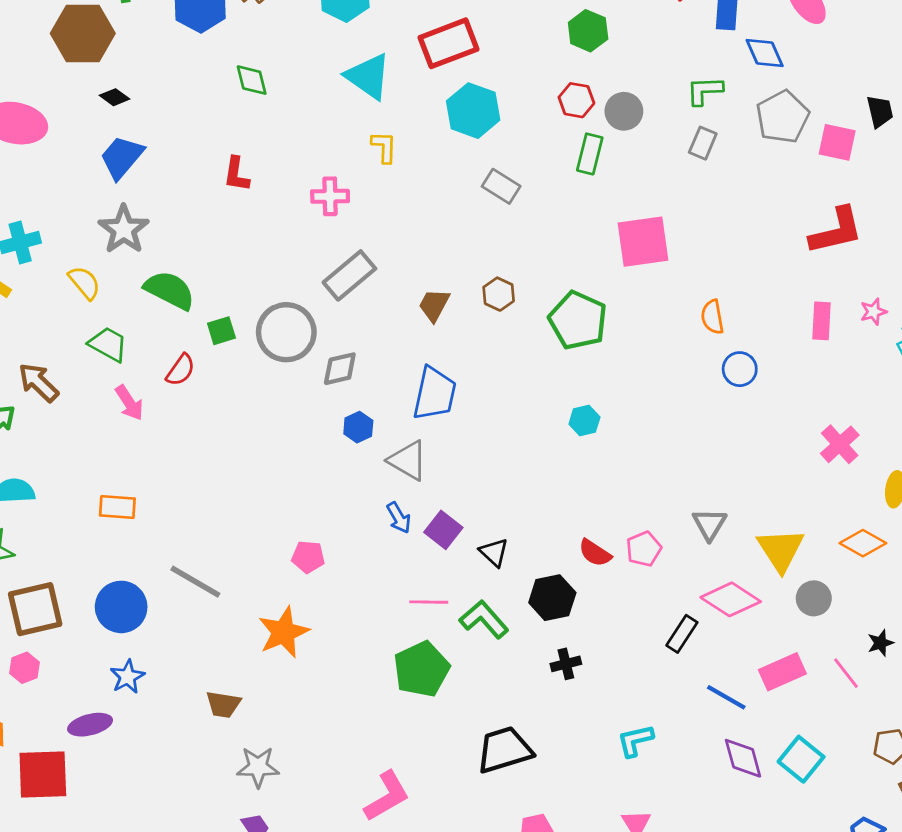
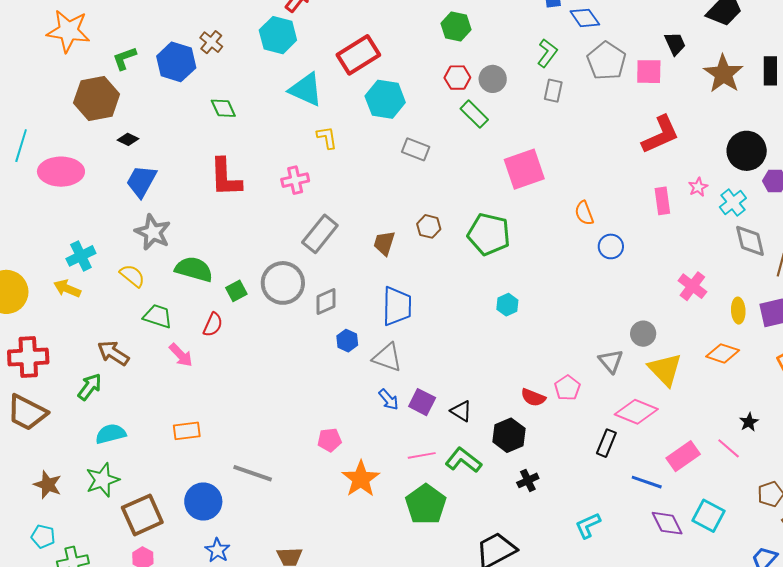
green L-shape: (705, 91) -> (547, 53), turned 140
green rectangle: (590, 154) -> (474, 114), turned -48
red L-shape: (236, 174) -> (226, 177), size x1.6
gray circle: (814, 598) -> (643, 334), moved
orange star: (284, 632) -> (361, 479), moved

